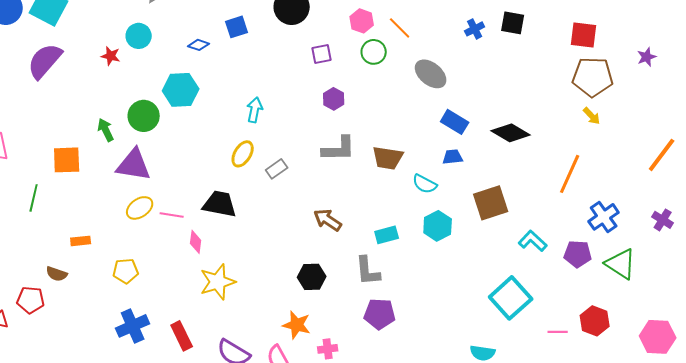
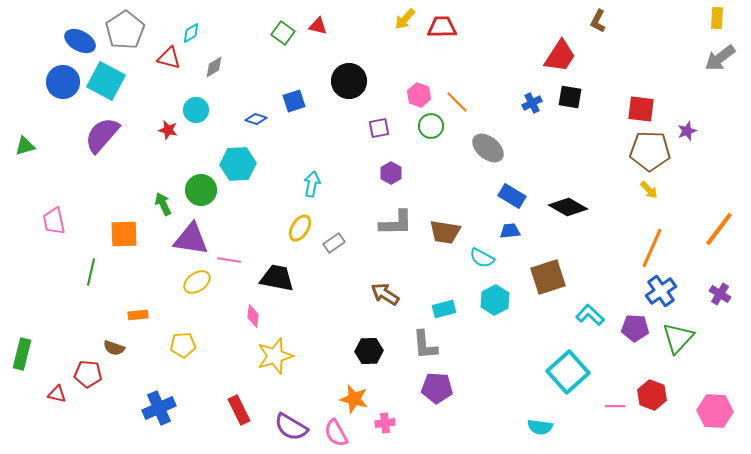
purple star: (647, 57) -> (687, 131), moved
orange line: (570, 174) -> (652, 248), moved
pink line: (172, 215) -> (229, 260), moved
green triangle: (621, 264) -> (678, 338), turned 40
blue cross: (133, 326) -> (159, 408), moved

